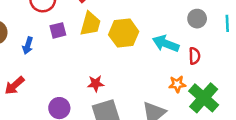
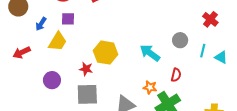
yellow trapezoid: (90, 24) -> (58, 42), moved
yellow hexagon: (124, 33) -> (106, 53), moved
red semicircle: (195, 56) -> (176, 75), moved

